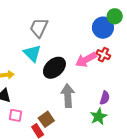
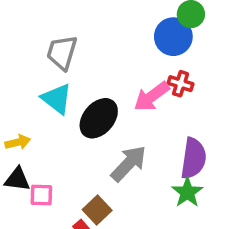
gray arrow: (68, 96) -> (129, 163), turned 55
purple semicircle: (105, 98) -> (193, 158), size x1.6
pink square: (15, 115) -> (41, 195), moved

